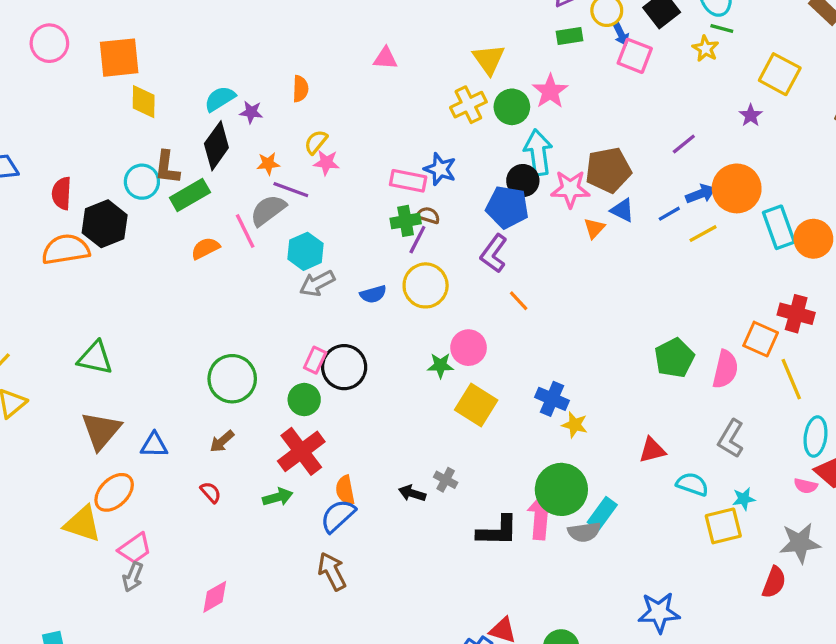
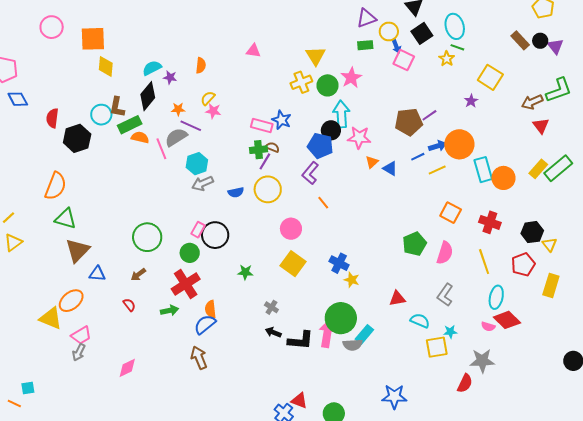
brown pentagon: (608, 170) -> (409, 122), moved
blue triangle: (622, 210) -> (390, 169), moved
orange semicircle: (205, 248) -> (140, 137), moved, turned 36
orange semicircle: (66, 249) -> (56, 186), moved, turned 116
orange square: (761, 339) -> (451, 213), moved
green star: (440, 365) -> (245, 272), moved
brown triangle: (101, 430) -> (78, 250), moved
black arrow: (412, 493) -> (273, 332), moved

